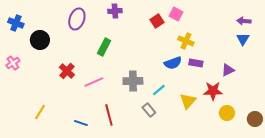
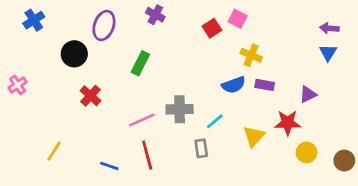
purple cross: (115, 11) -> (155, 15), turned 32
blue cross: (16, 23) -> (34, 20), moved, turned 35
black circle: (40, 40) -> (74, 54), moved
pink line: (94, 82) -> (142, 120), moved
gray rectangle: (149, 110) -> (201, 148), turned 32

